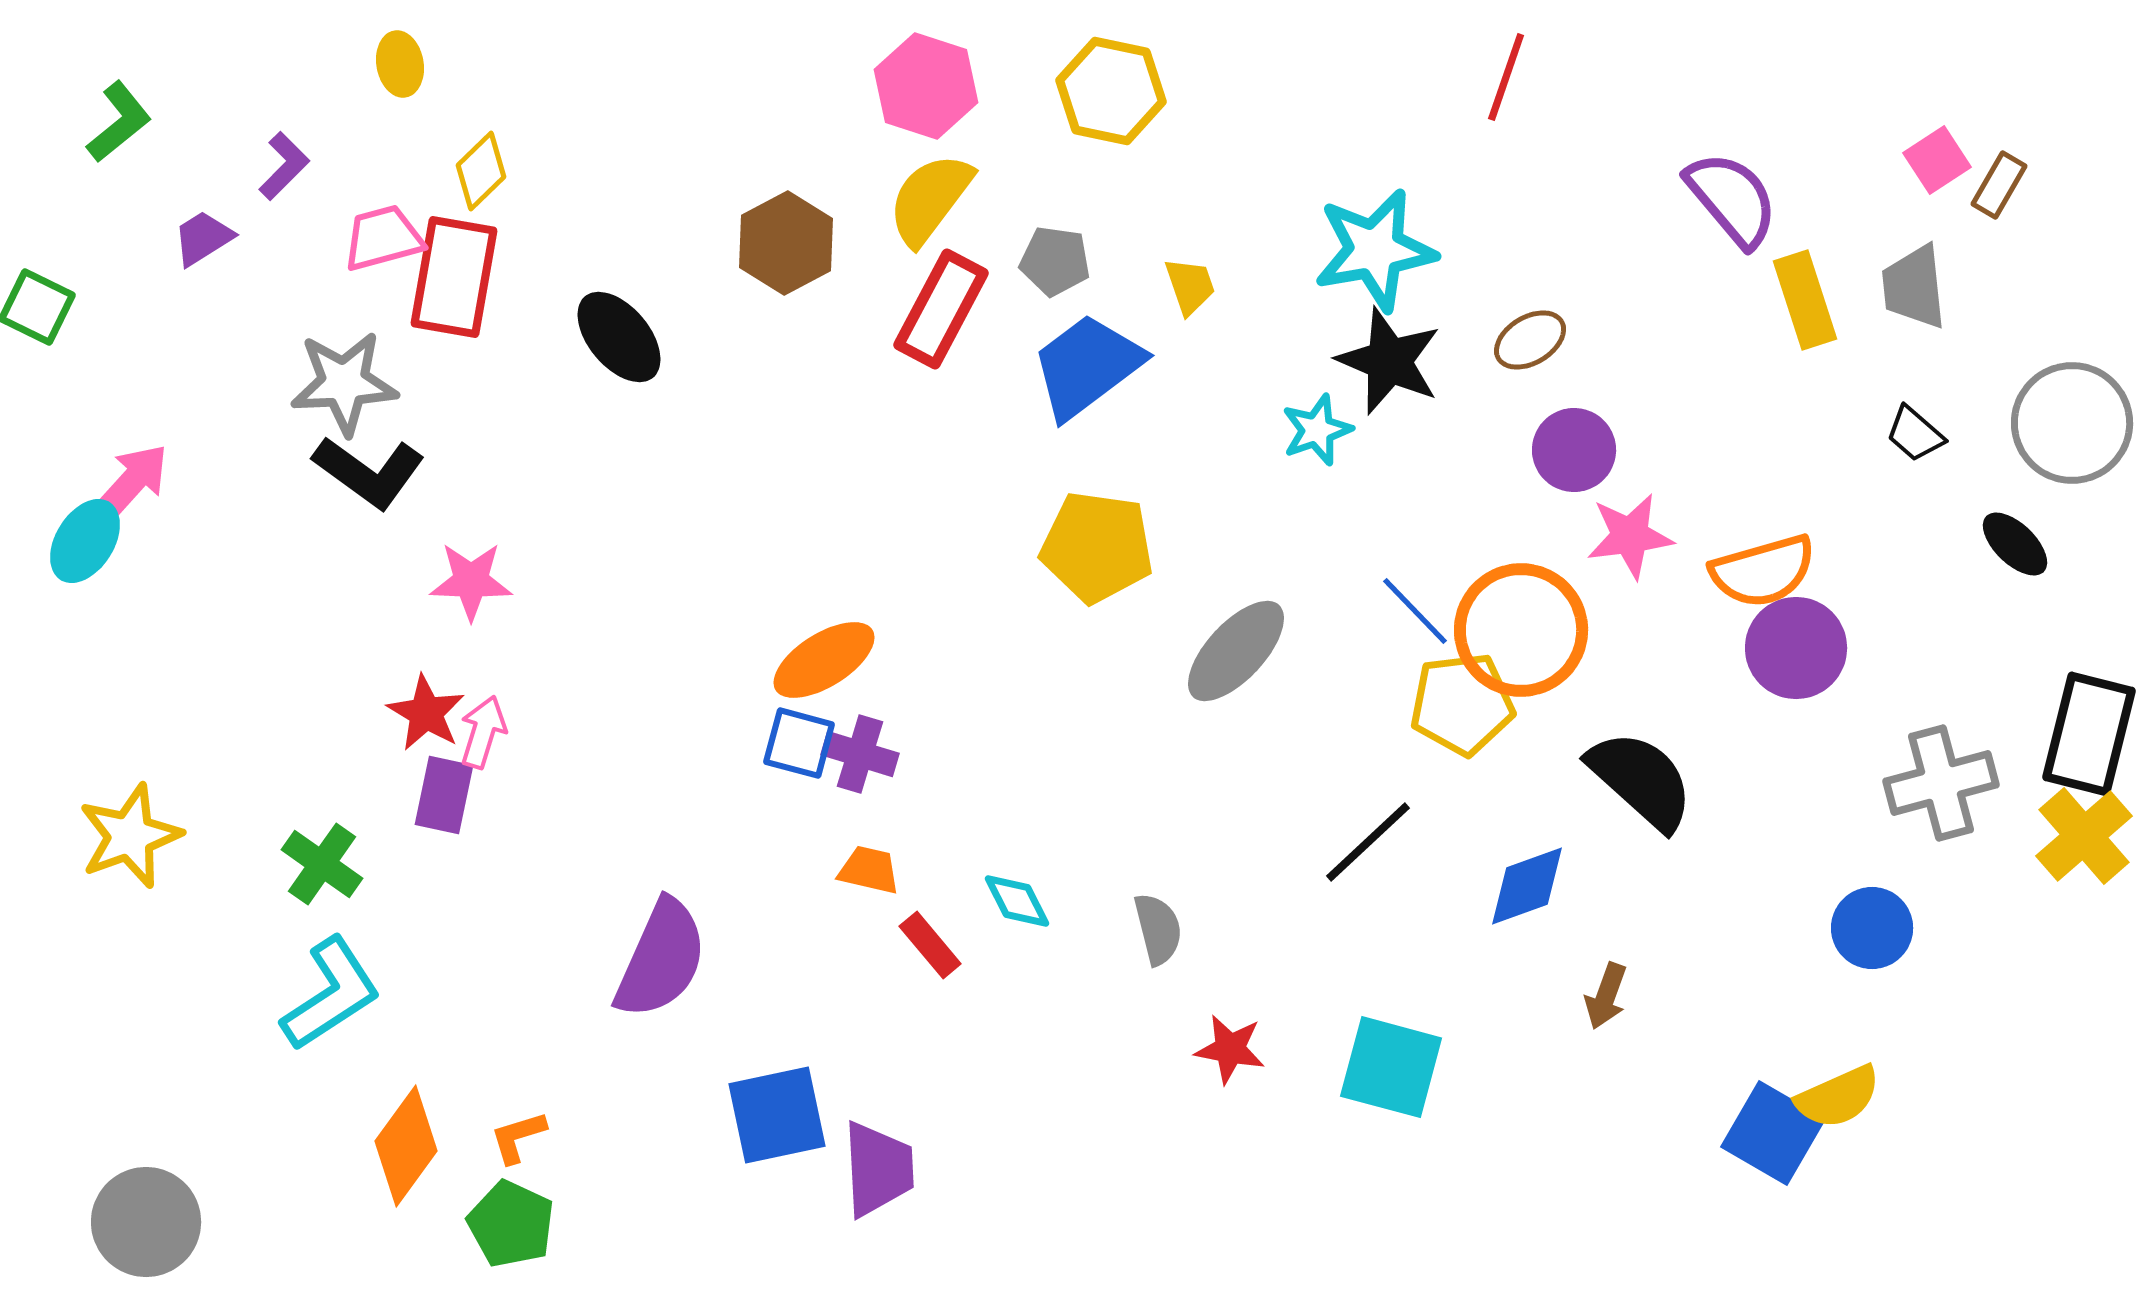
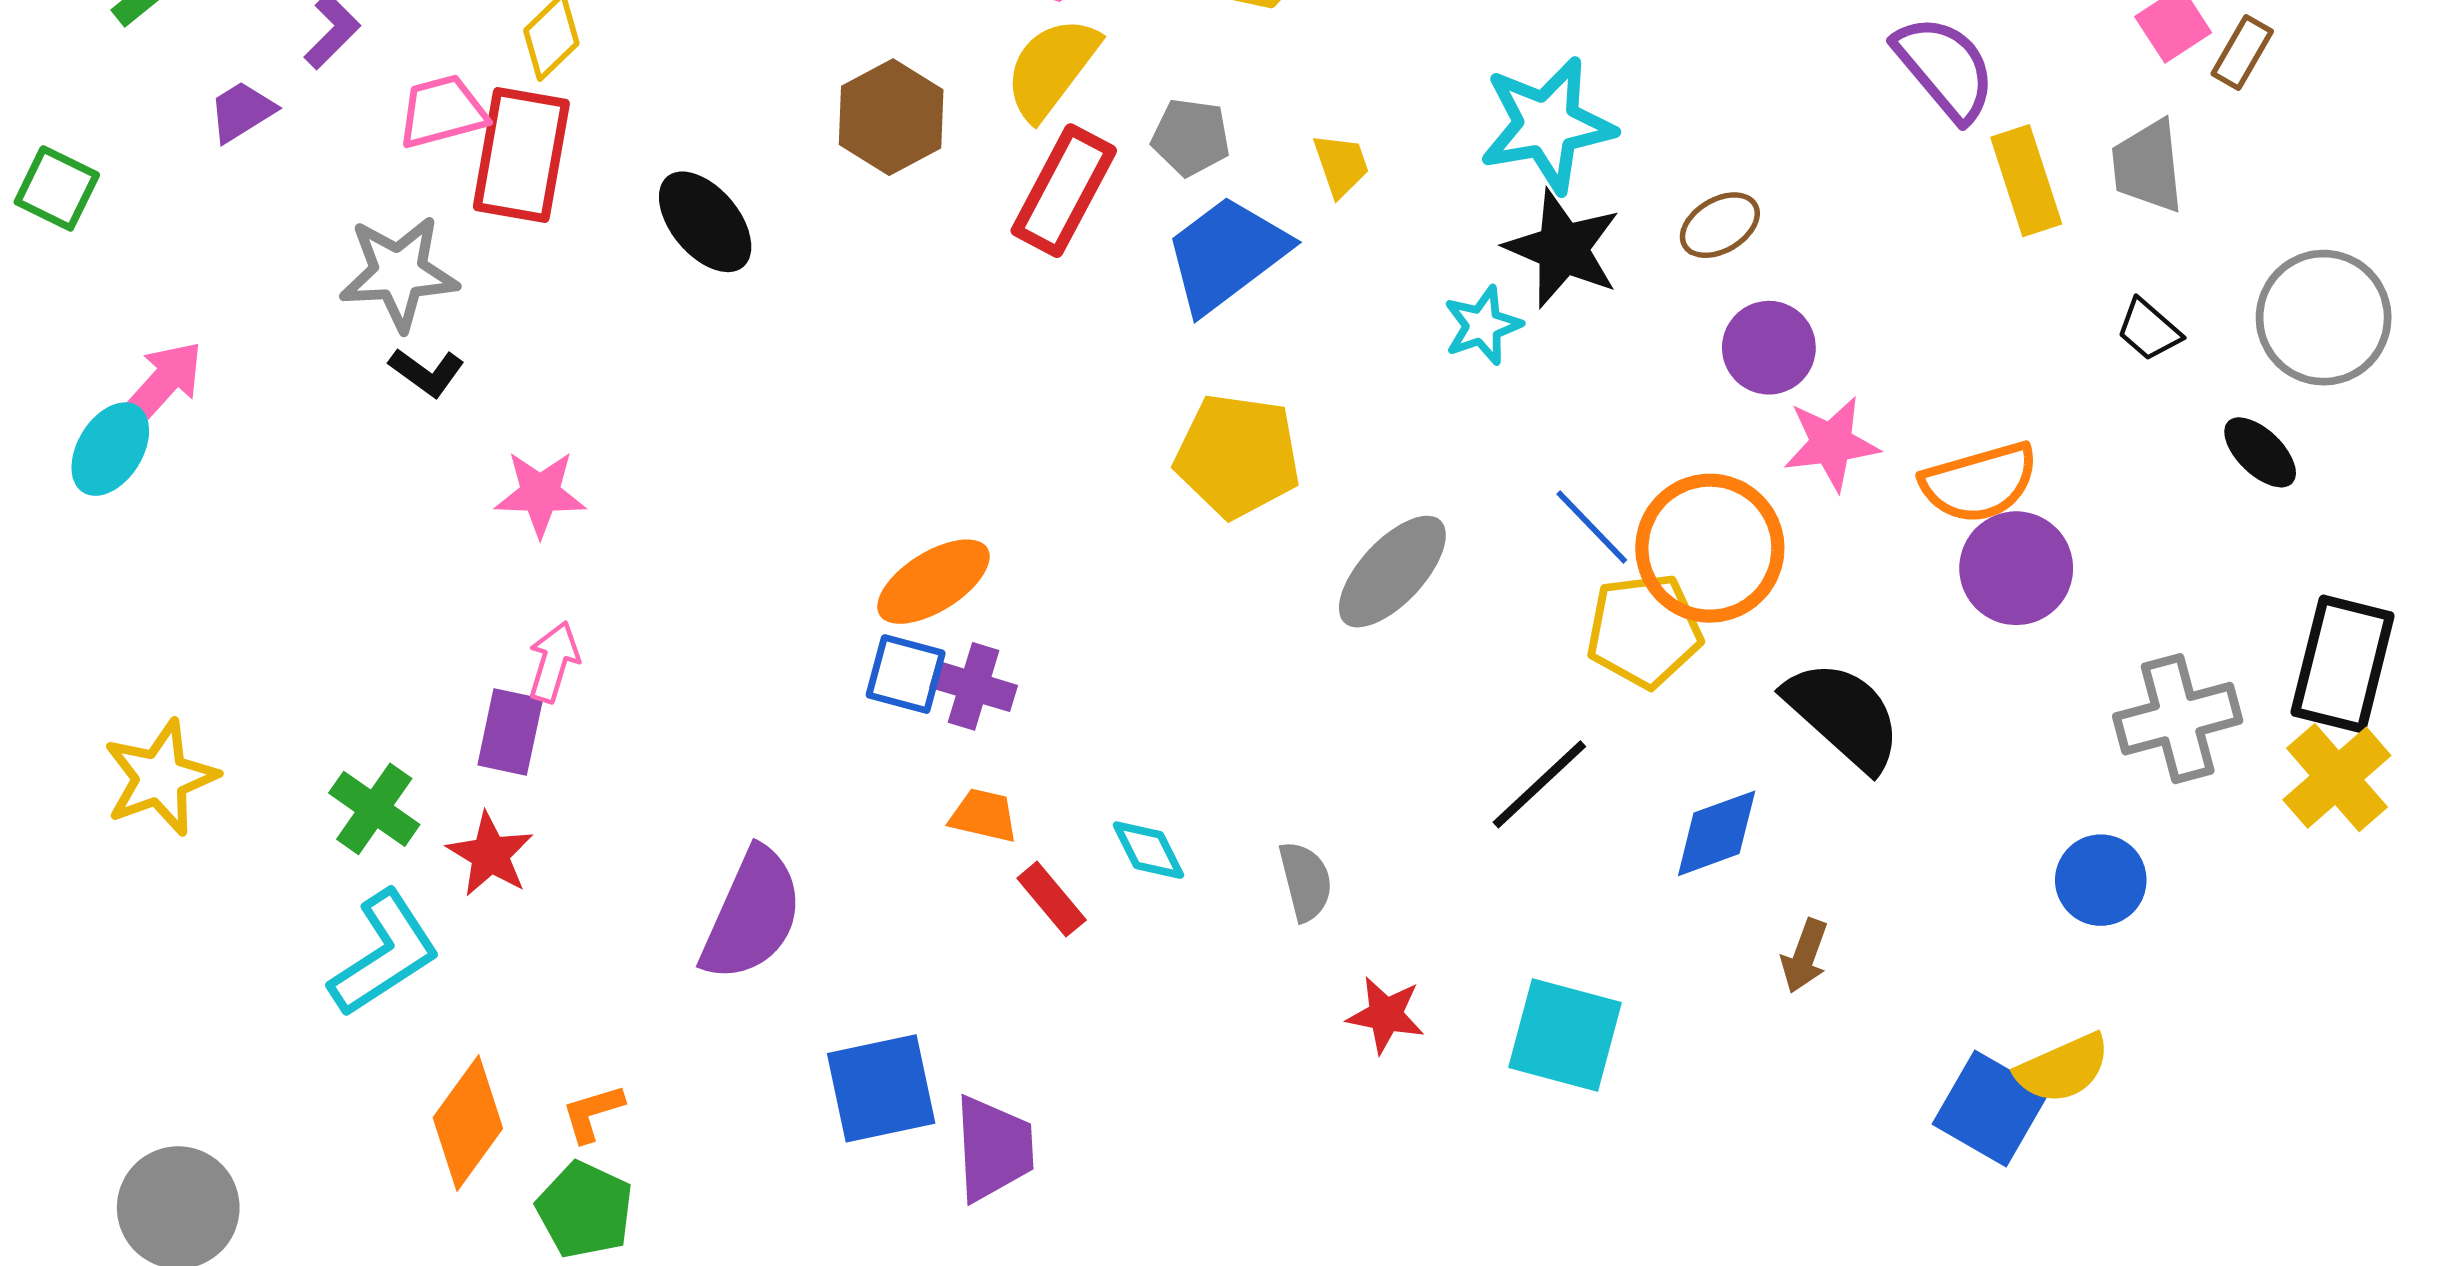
black L-shape: (369, 472) -> (427, 372), size x0.6
red star: (426, 713) -> (490, 854), moved

